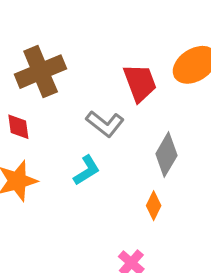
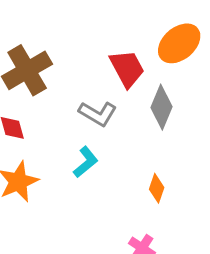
gray diamond: (166, 155) -> (162, 107), moved

